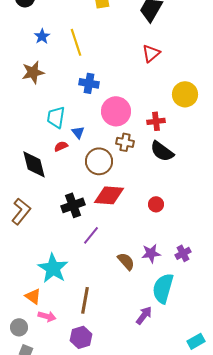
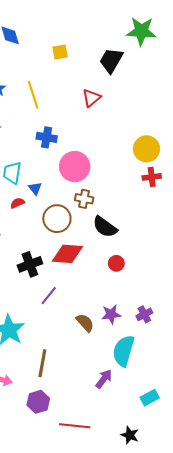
red triangle: (151, 53) -> (91, 98), moved
red cross: (156, 121) -> (152, 177), moved
black semicircle: (162, 151) -> (105, 227), moved
cyan rectangle: (196, 341) -> (150, 398), moved

